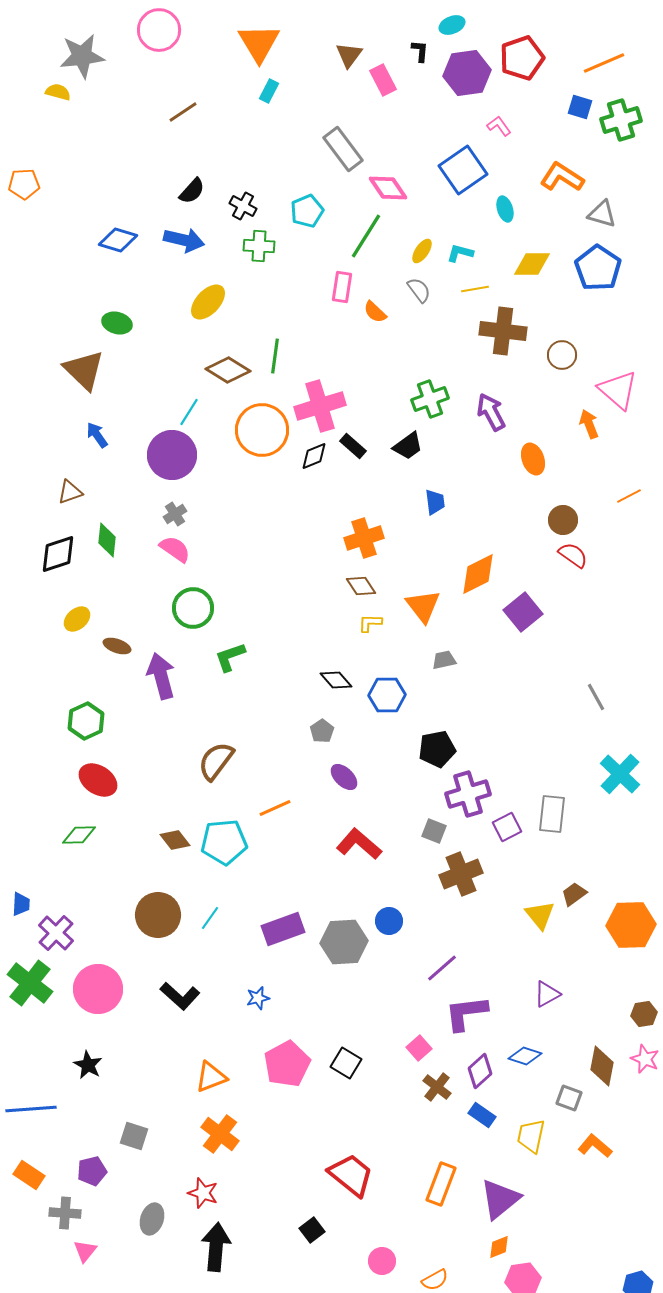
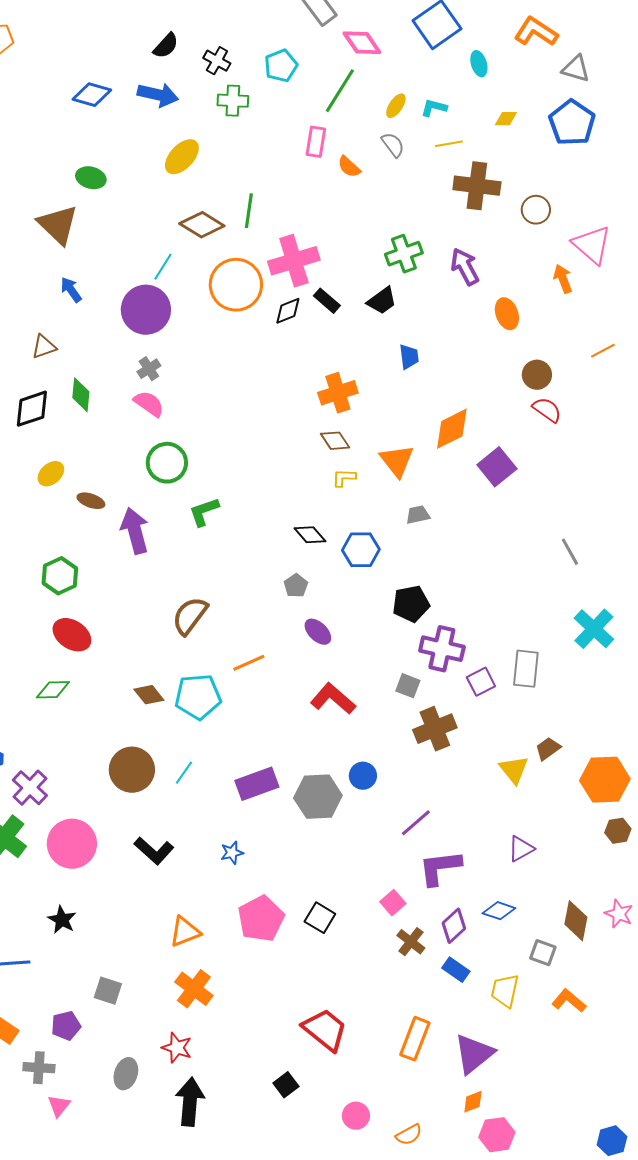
yellow diamond: (532, 264) -> (506, 119), size x0.6
purple cross: (468, 794) -> (442, 649), turned 30
brown hexagon: (644, 1014) -> (618, 831), moved

